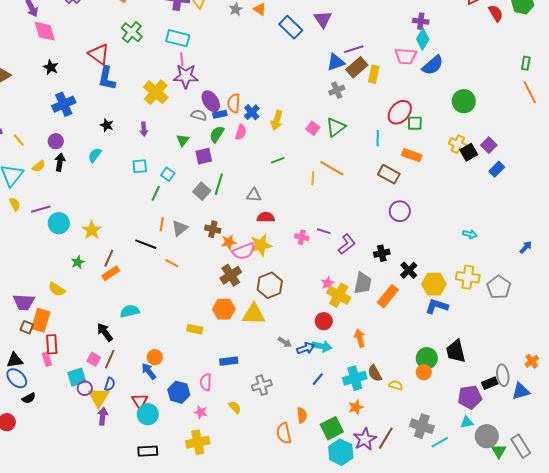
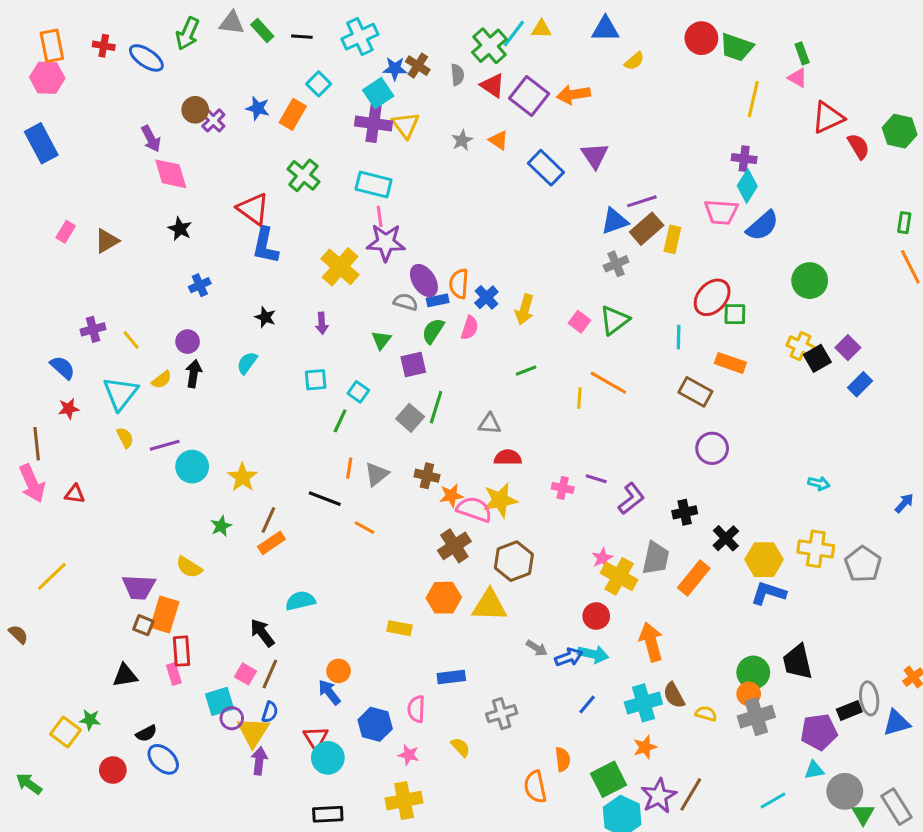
blue cross: (64, 104) -> (200, 285), size x0.6
pink semicircle: (244, 251) -> (474, 509), turned -140
orange arrow: (360, 338) -> (651, 642), size x1.4
blue ellipse: (17, 378) -> (163, 759), moved
gray cross: (422, 426) -> (756, 717), moved, turned -35

